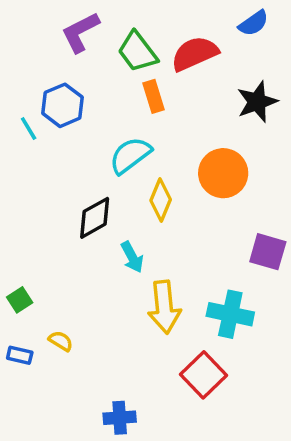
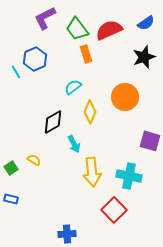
blue semicircle: (254, 23) -> (146, 23), moved
cyan semicircle: (130, 155) -> (73, 87), size x0.7
yellow semicircle: (61, 341) -> (34, 160), moved

